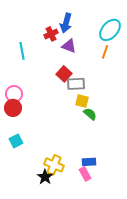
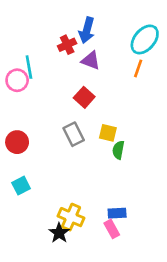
gray rectangle: (76, 84) -> (74, 134), moved, turned 66
pink circle: (14, 94) -> (17, 80), moved
green semicircle: (90, 114) -> (118, 150), turned -120

